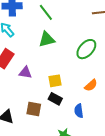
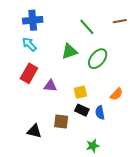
green line: (46, 12) -> (87, 27), moved
green ellipse: (86, 49) -> (98, 59), moved
blue semicircle: (79, 111) -> (100, 113), moved

